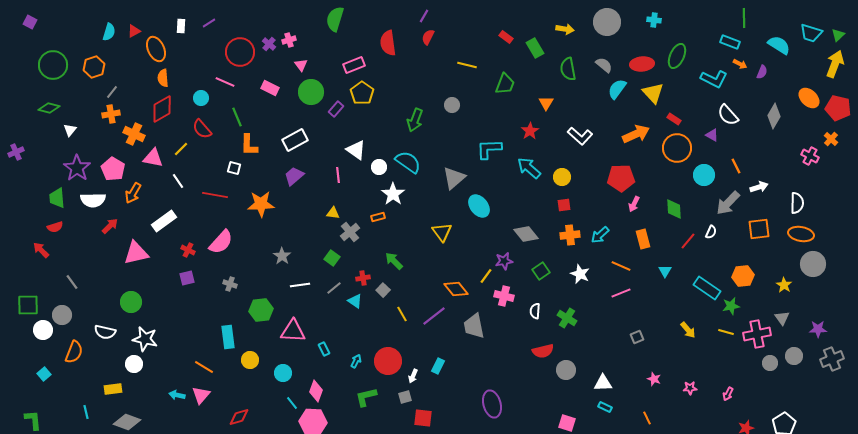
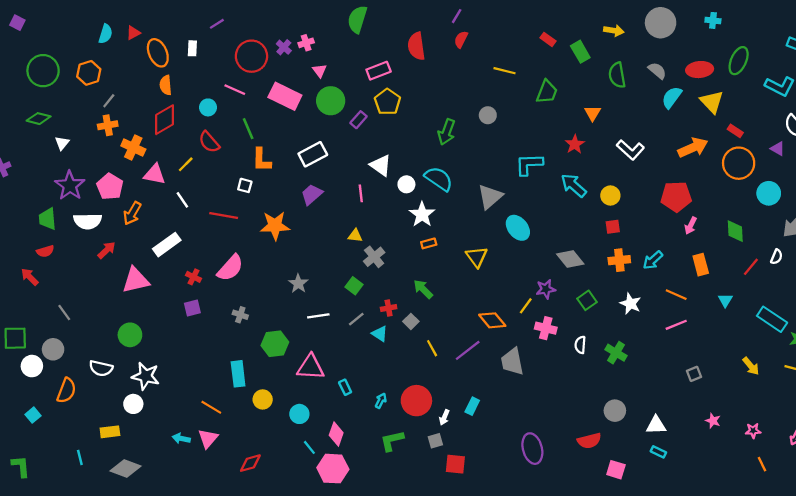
white rectangle: (181, 26) -> (192, 48), moved
pink rectangle: (270, 88) -> (285, 96), size x1.6
orange rectangle: (378, 217) -> (429, 243), moved
red semicircle: (543, 351) -> (589, 441), moved
orange line: (647, 418) -> (762, 464), moved

